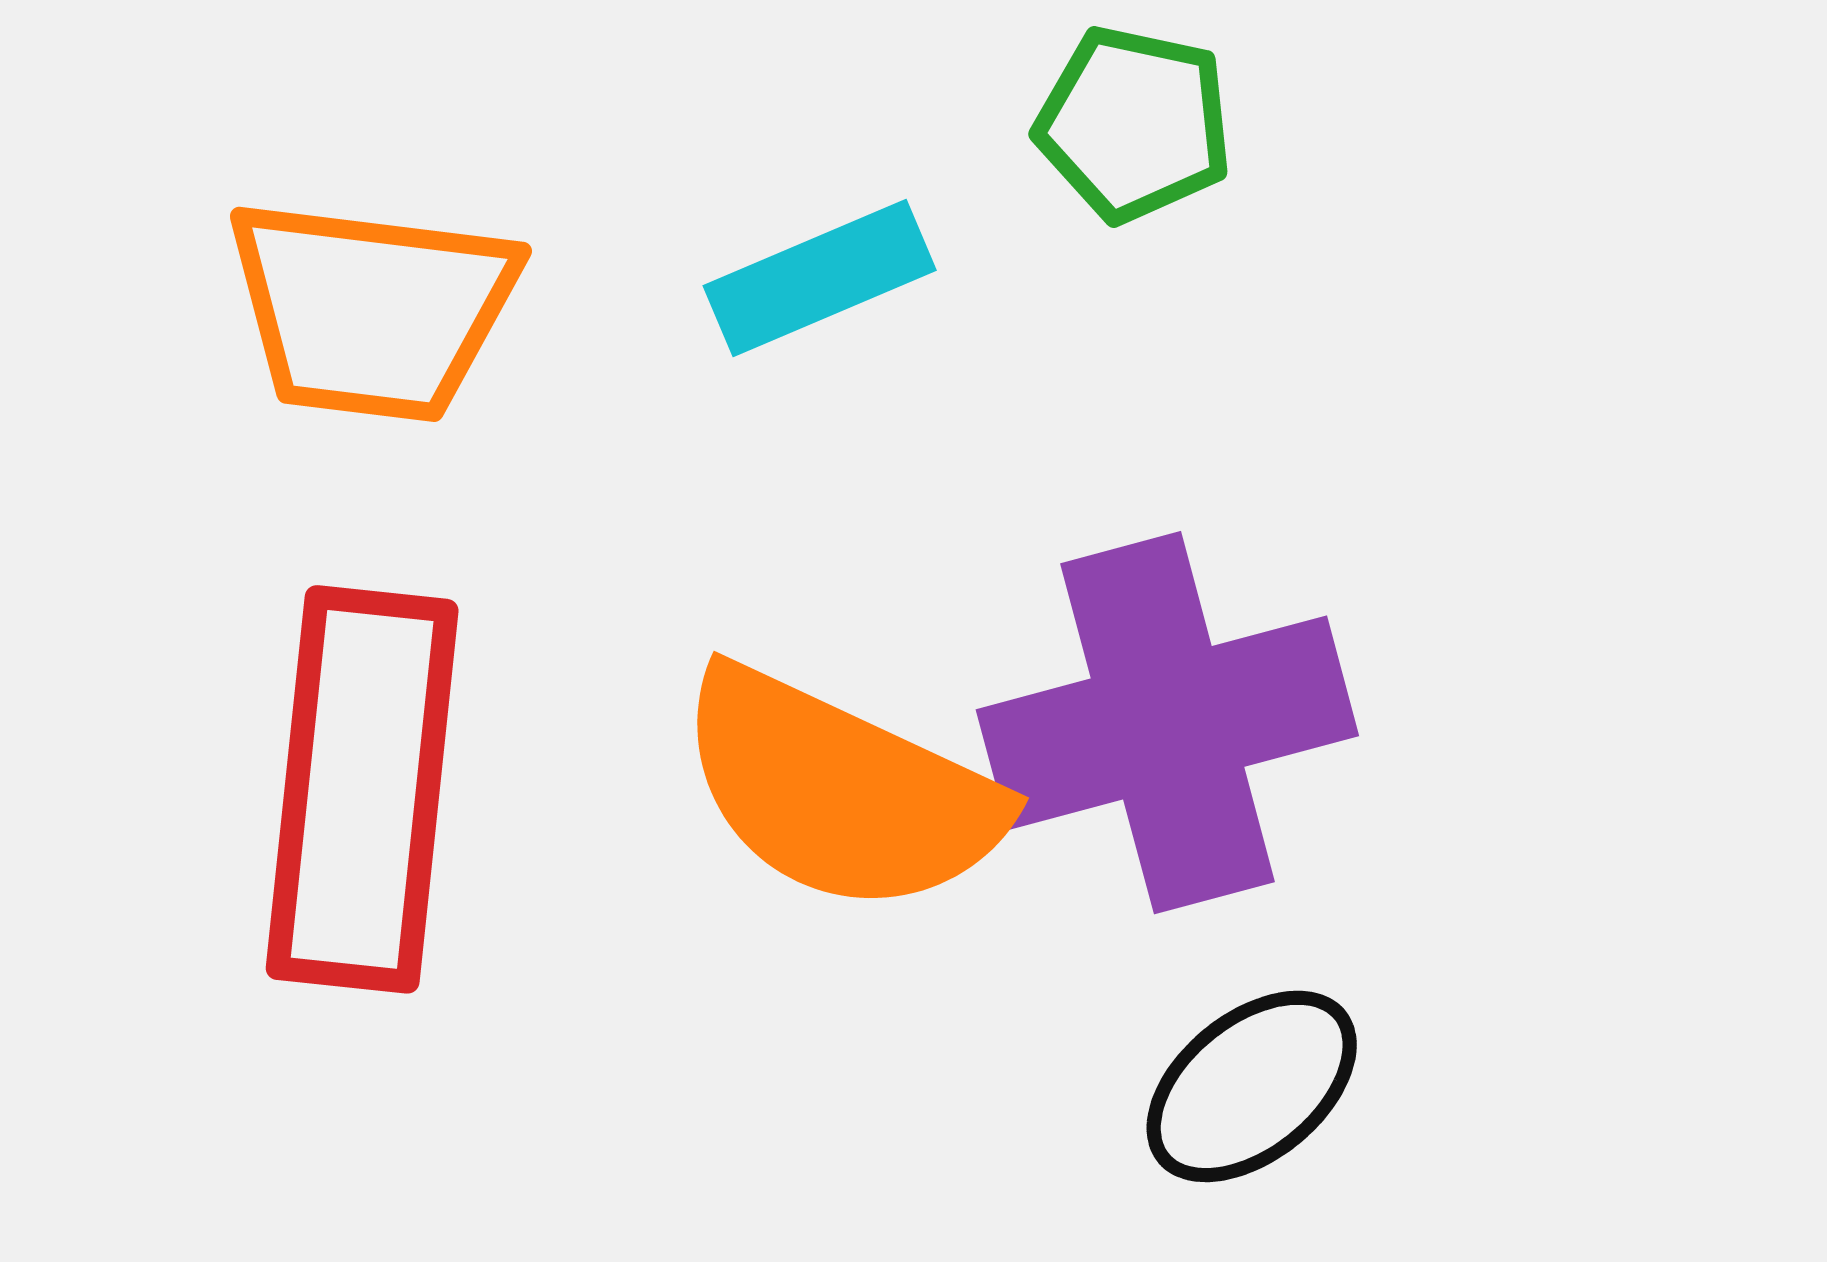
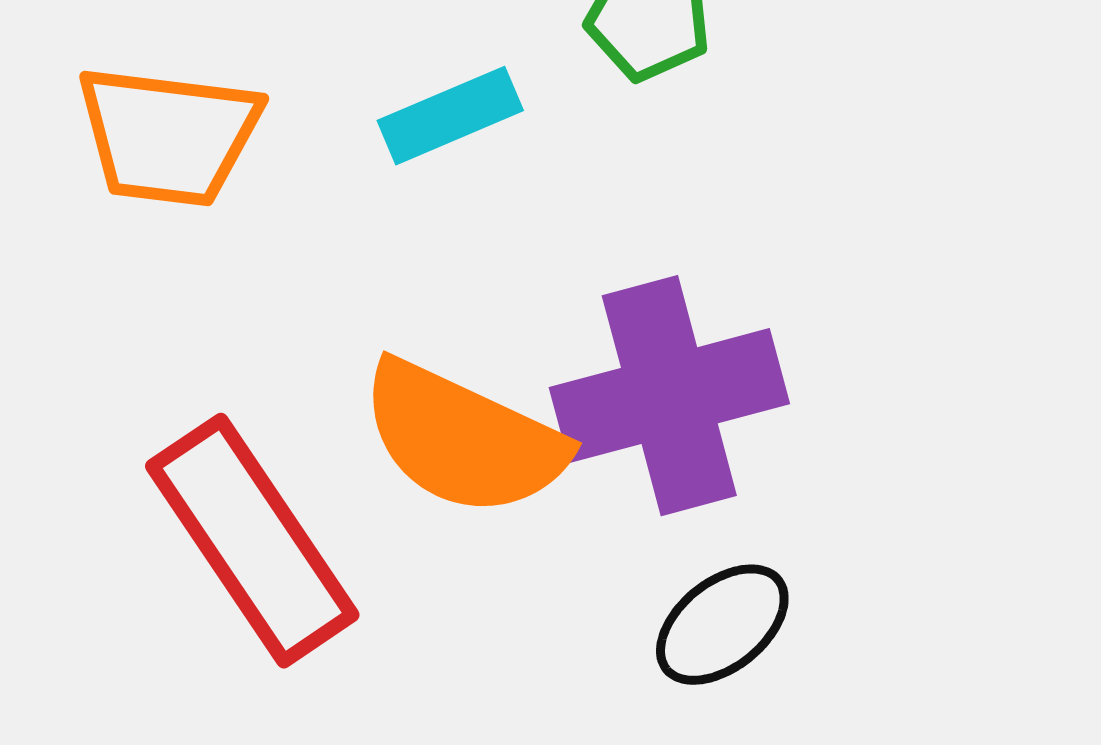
red rectangle: (362, 789) -> (252, 541), moved, turned -40

